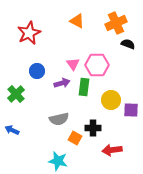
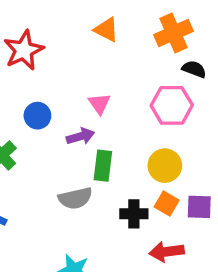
pink hexagon: (97, 65) -> (172, 105), moved
green rectangle: (84, 87) -> (103, 166), moved
purple square: (131, 110) -> (199, 207), moved
orange square: (75, 138) -> (167, 203), moved

